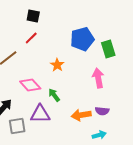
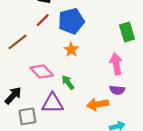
blue pentagon: (82, 39) -> (71, 21), moved
purple semicircle: (102, 111) -> (117, 90), moved

